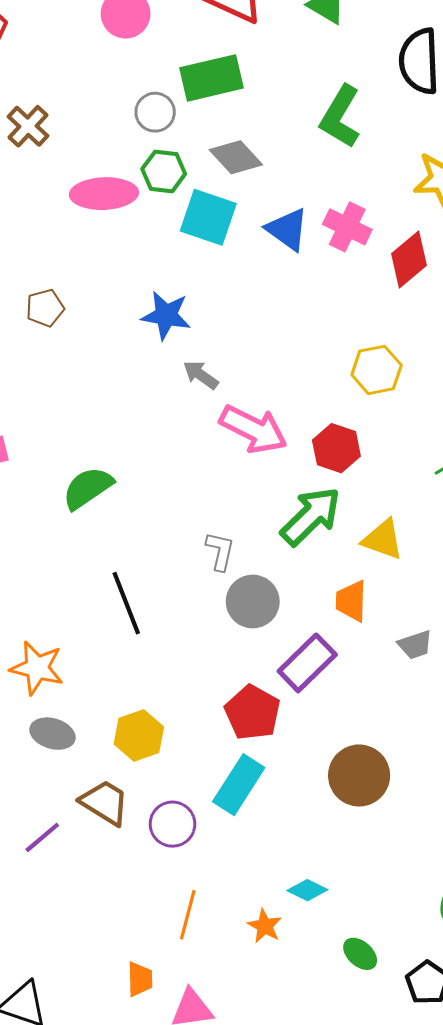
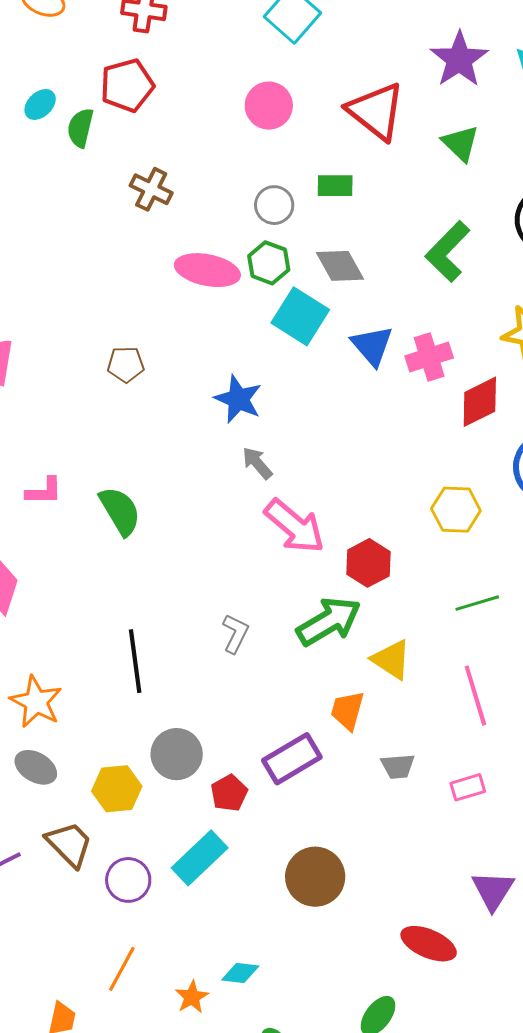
green rectangle: (212, 78) -> (335, 186), size x0.6
brown cross: (28, 126) -> (151, 189), turned -30
pink cross: (347, 227) -> (429, 357), turned 33
yellow hexagon: (377, 370) -> (456, 510), moved
green semicircle: (88, 488) -> (120, 511), moved, turned 80
gray circle: (253, 602) -> (177, 754), moved
red pentagon: (253, 713) -> (229, 793), size x0.7
cyan diamond: (307, 890) -> (240, 973), turned -33

